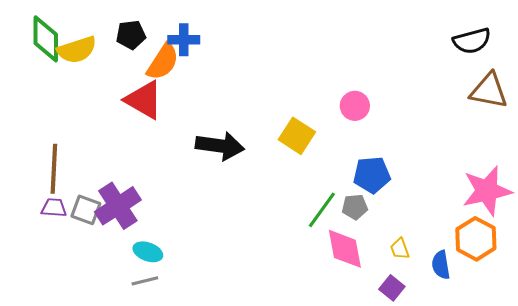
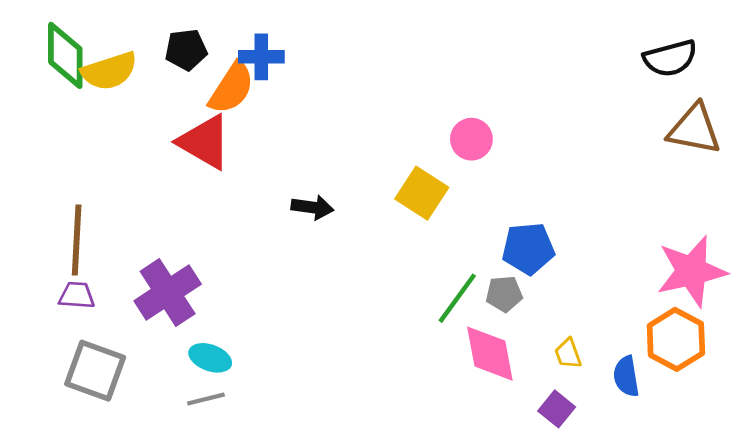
pink circle: (355, 106) -> (471, 139), moved
black arrow: (220, 146) -> (312, 207), size x0.6
gray square: (86, 210) -> (95, 371), moved, size x1.4

